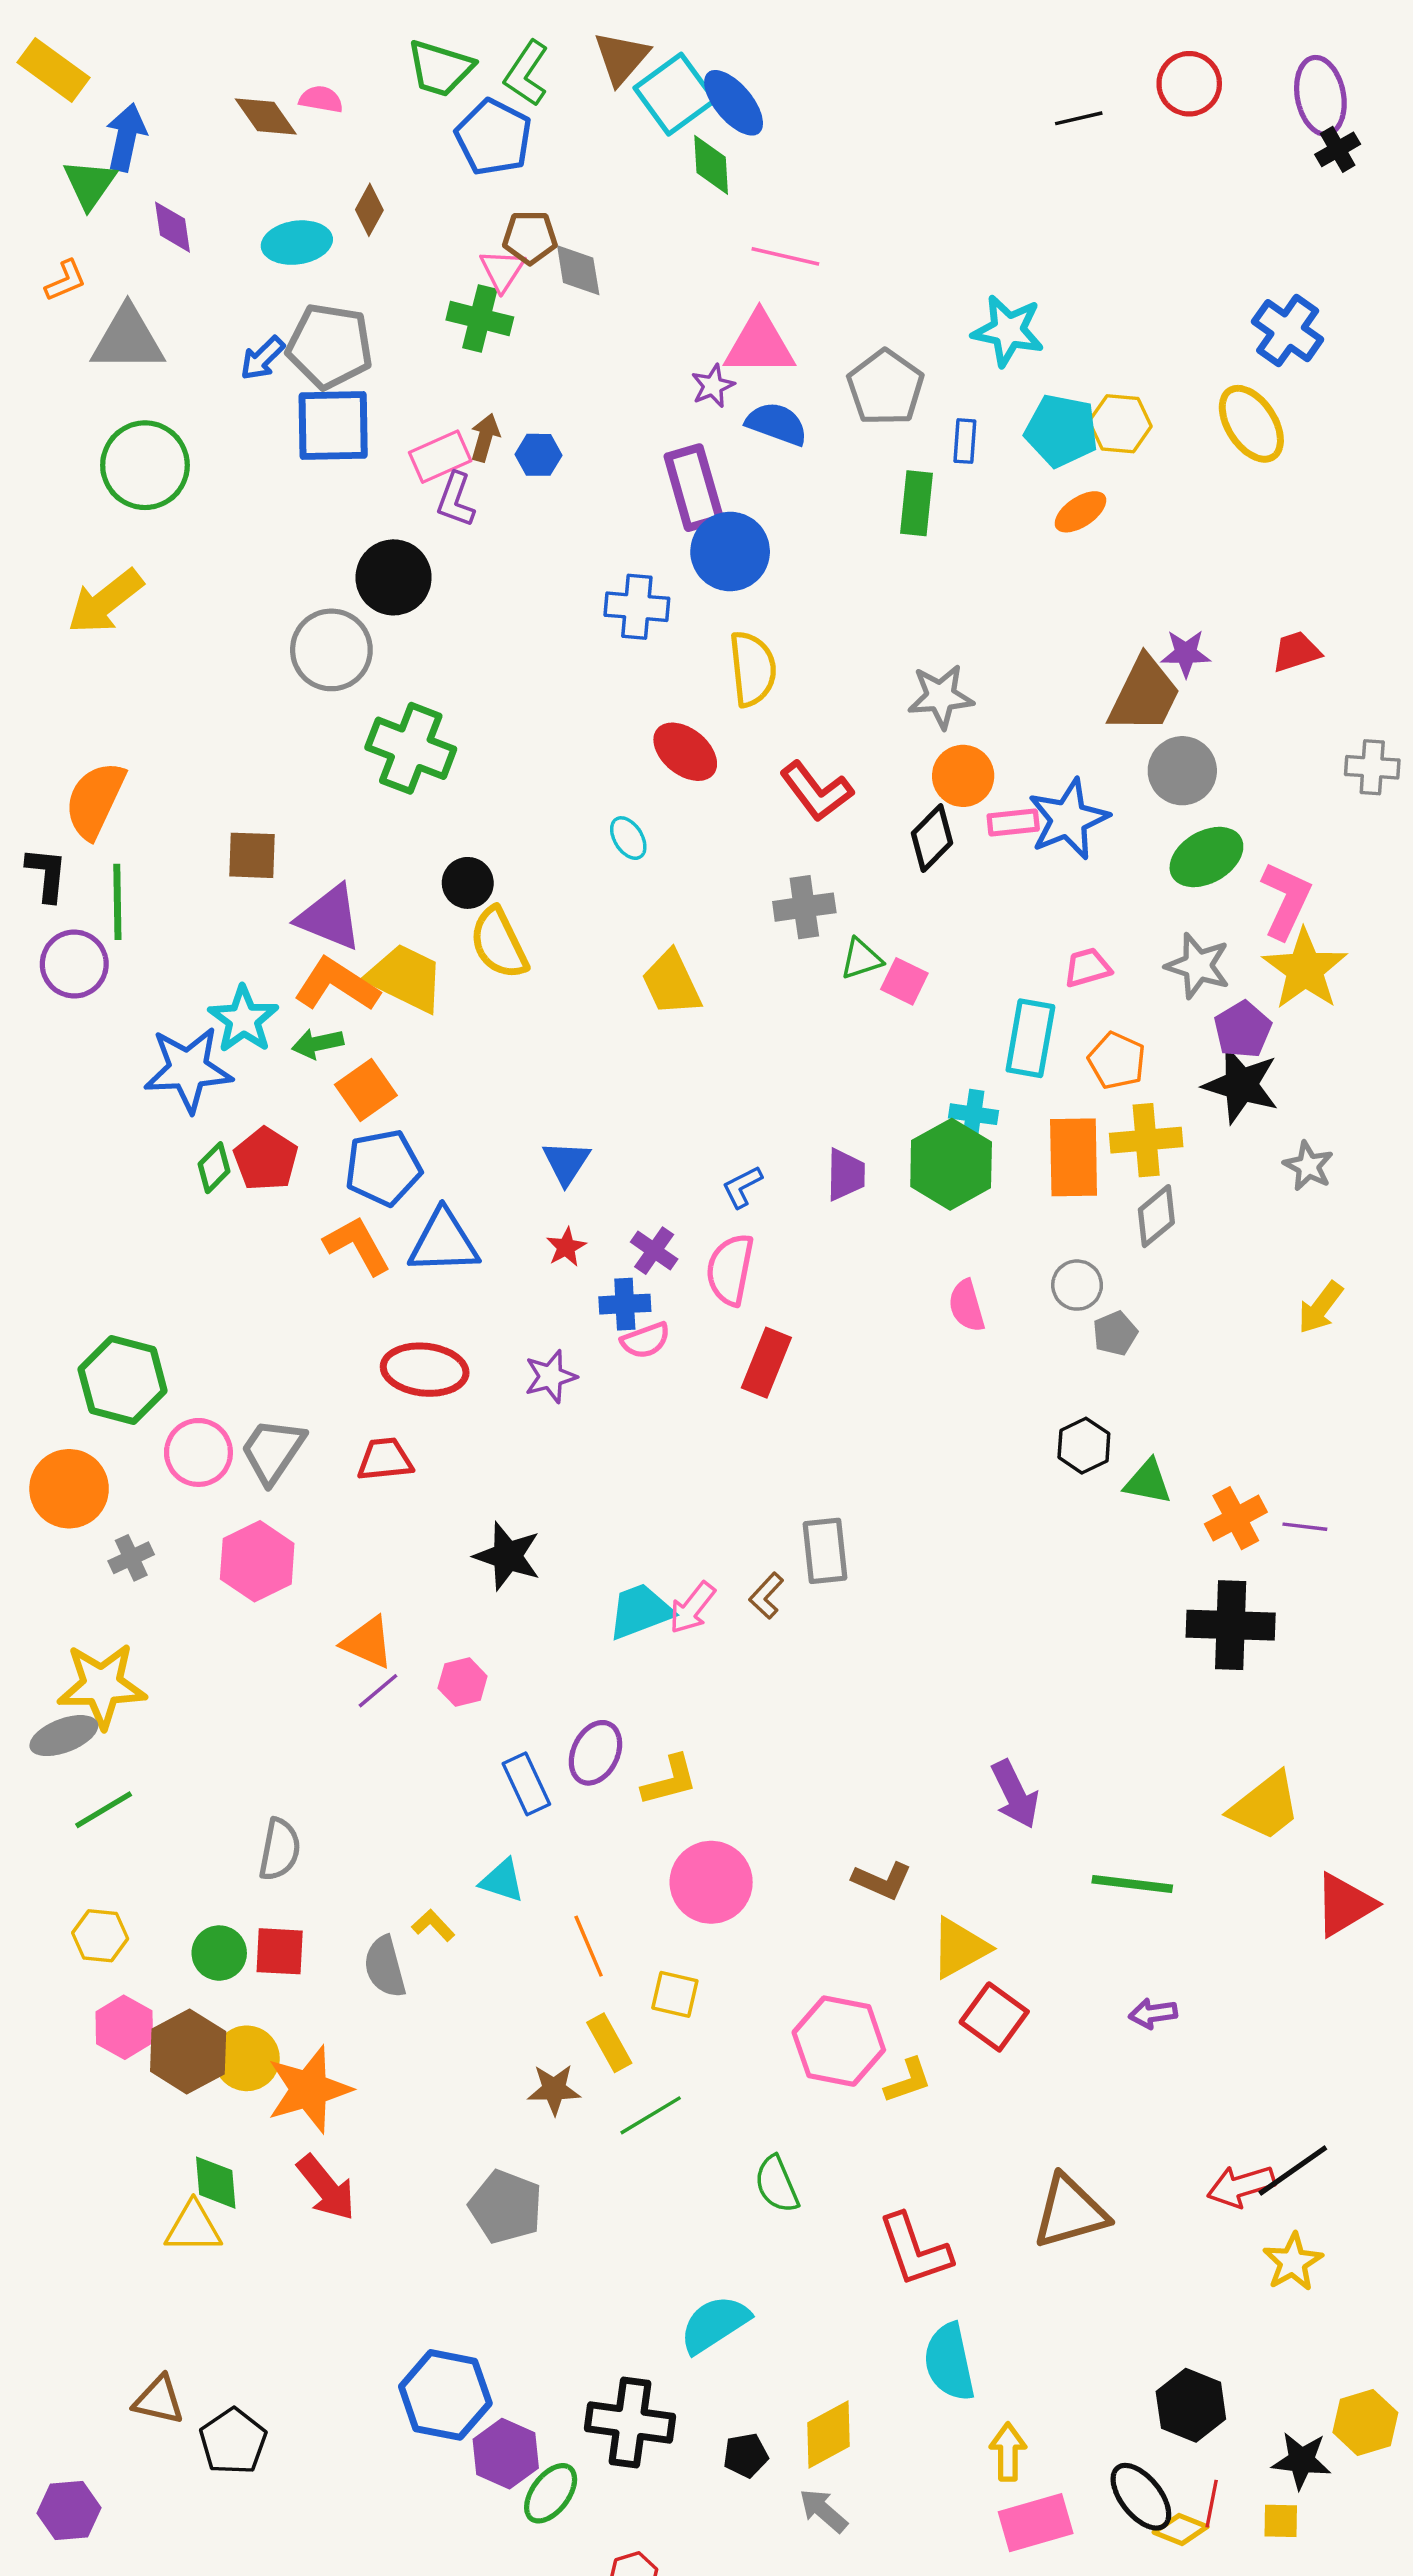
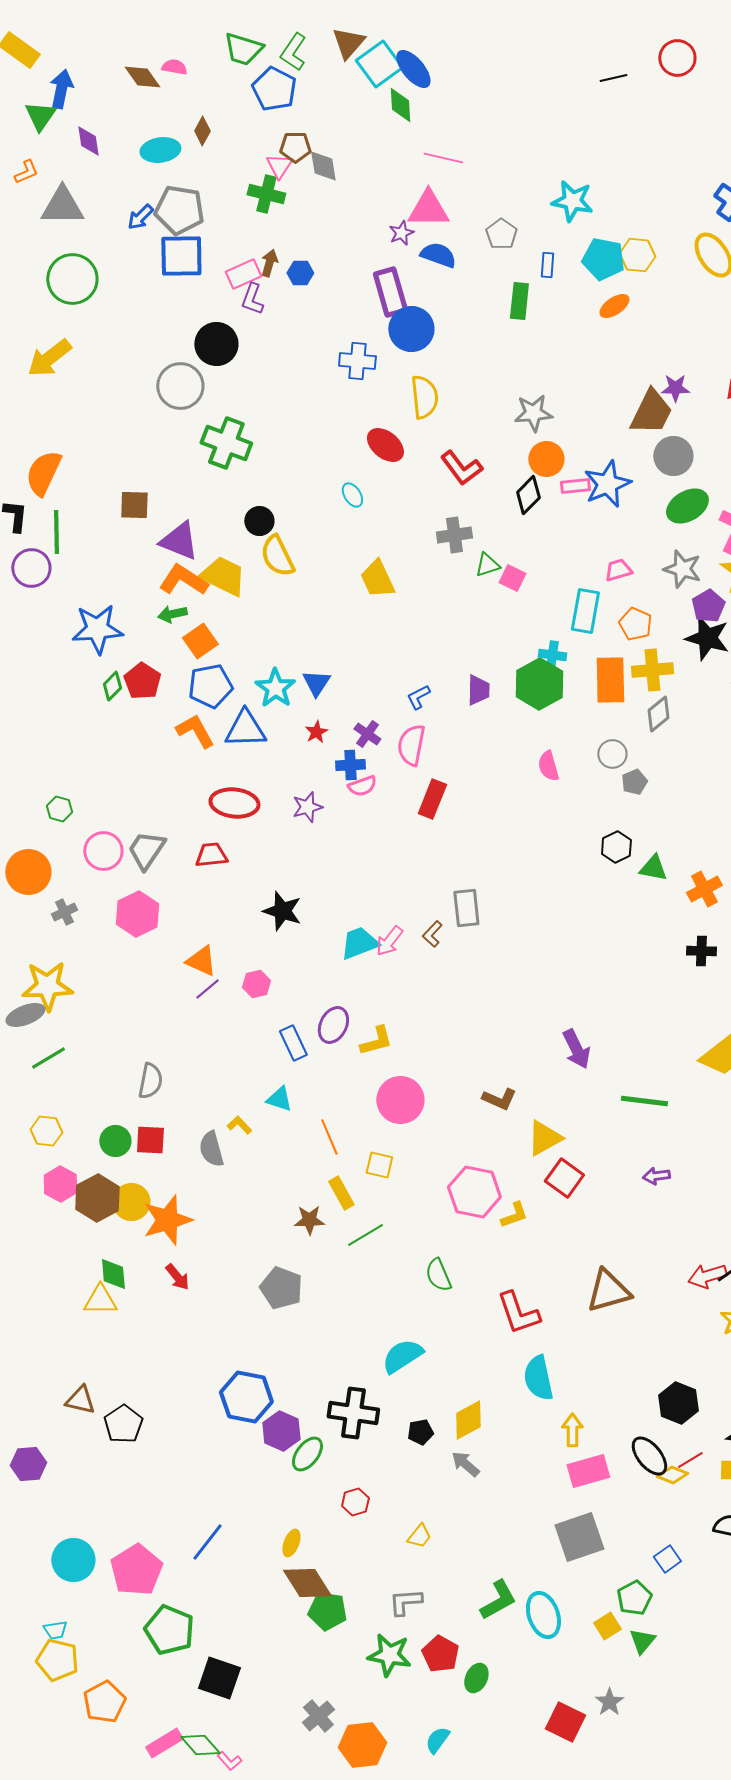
gray pentagon: (885, 388) -> (501, 234), size x0.7
cyan star: (243, 1019) -> (275, 688), moved
green hexagon: (123, 1380) -> (59, 809), size x0.5
black cross: (1231, 1625) -> (701, 951), size x0.6
red arrow: (326, 2188) -> (177, 1277), size x0.7
red line: (1212, 2504) -> (690, 1460), turned 48

